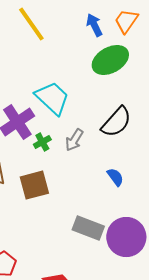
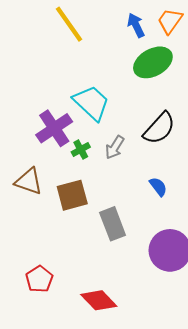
gray rectangle: (88, 228) -> (113, 224), moved, turned 48

